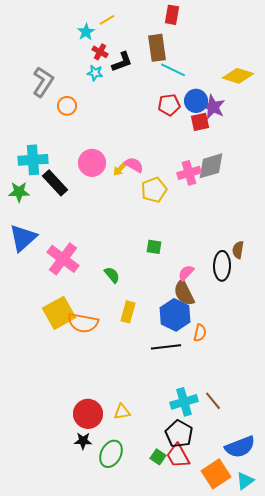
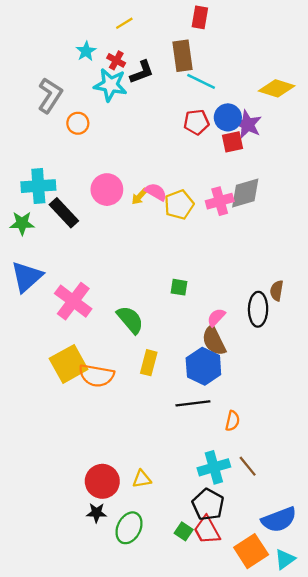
cyan star: (86, 32) -> (86, 51), moved
cyan star: (95, 73) -> (110, 85), size x1.8
yellow pentagon: (154, 190) -> (179, 205), moved
green semicircle: (112, 275) -> (130, 320), size x1.5
orange semicircle: (200, 333) -> (232, 421), moved

